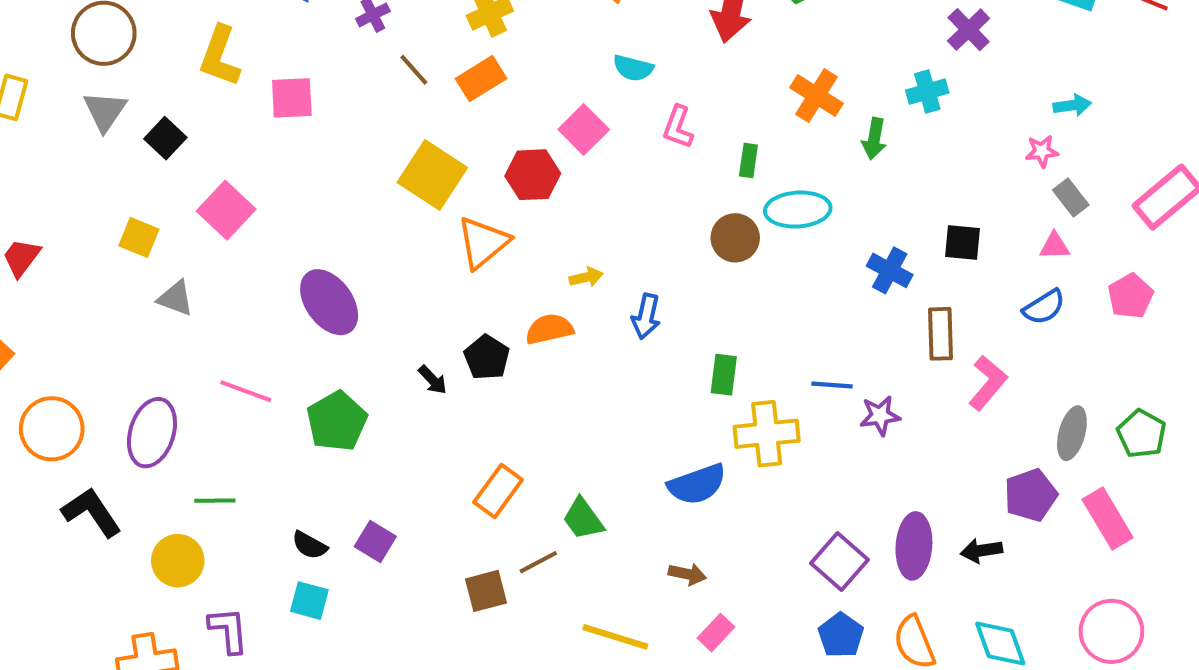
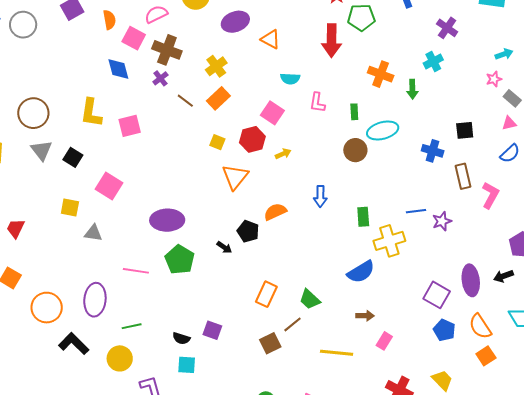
yellow square: (432, 175) -> (217, 142), moved, size x0.5
yellow arrow: (586, 277) -> (283, 154), moved
purple ellipse: (329, 302) -> (167, 220), turned -44
green pentagon: (337, 421) -> (180, 260), moved

